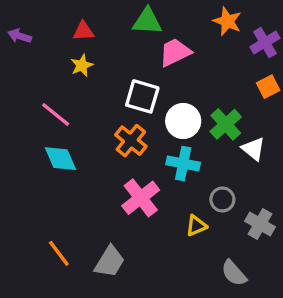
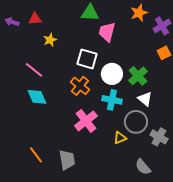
orange star: (227, 21) -> (139, 13), turned 30
red triangle: (83, 31) -> (35, 19), moved
pink trapezoid: (175, 52) -> (107, 32), turned -50
white triangle: (253, 149) -> (145, 99), moved
gray circle: (222, 199) -> (136, 122), size x1.5
gray trapezoid: (110, 262) -> (67, 160), turned -40

